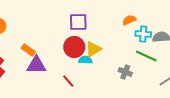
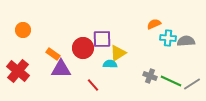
purple square: (78, 22) -> (102, 39), moved
red circle: (74, 47) -> (83, 48), moved
green line: (146, 56) -> (171, 81), moved

